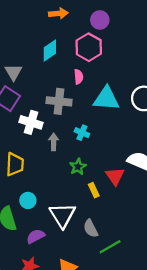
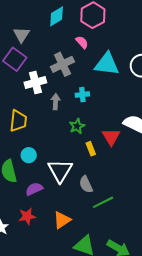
pink semicircle: (79, 77) -> (82, 42), turned -40
gray cross: (59, 101) -> (63, 64), turned -35
white cross: (31, 122) -> (35, 82), turned -35
cyan cross: (82, 133) -> (82, 95), turned -32

